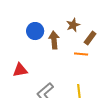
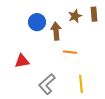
brown rectangle: (90, 38) -> (94, 14), moved, turned -40
orange line: (81, 54) -> (70, 52), moved

